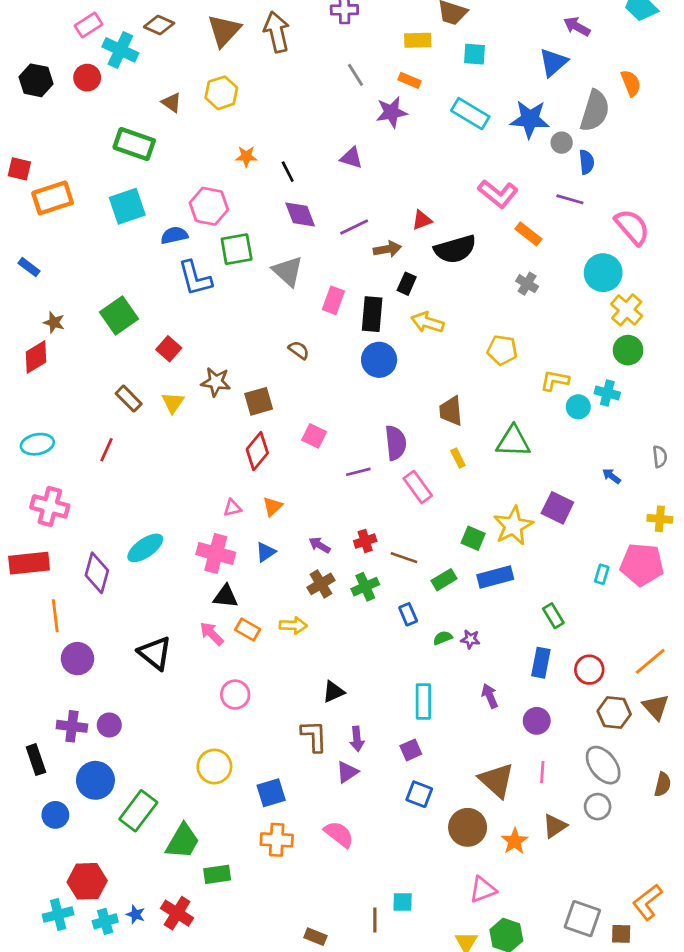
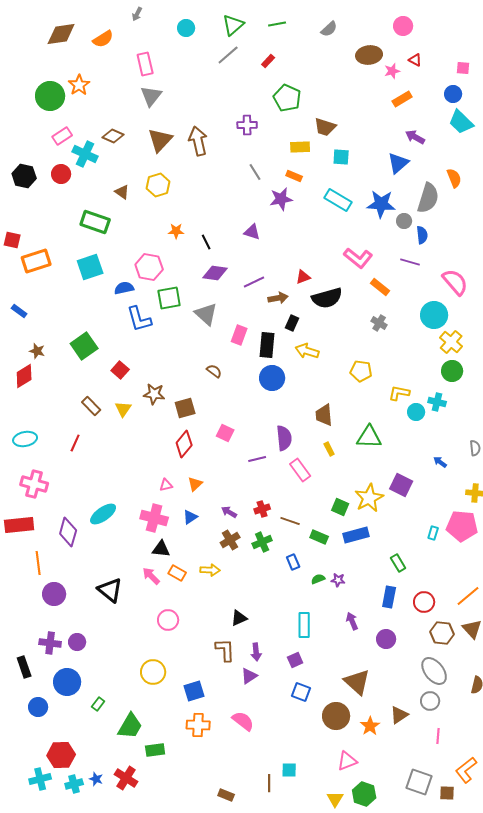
purple diamond: (300, 215) -> (215, 273), turned -60
green rectangle: (444, 580) -> (319, 537), turned 54
pink line: (542, 772) -> (438, 736), moved
green rectangle: (138, 811) -> (98, 704), size x0.5

